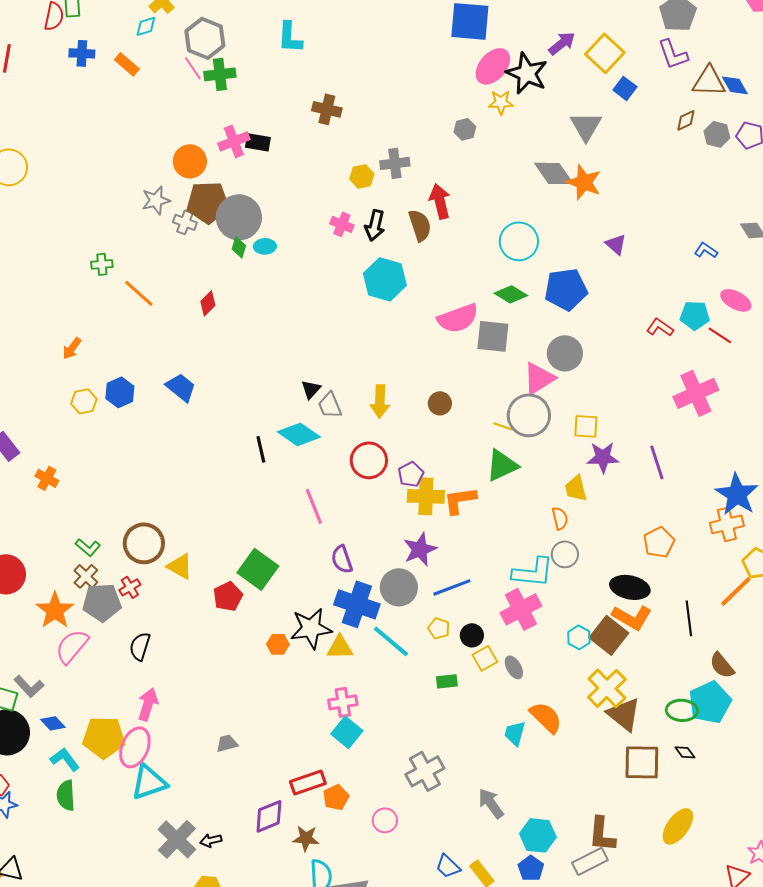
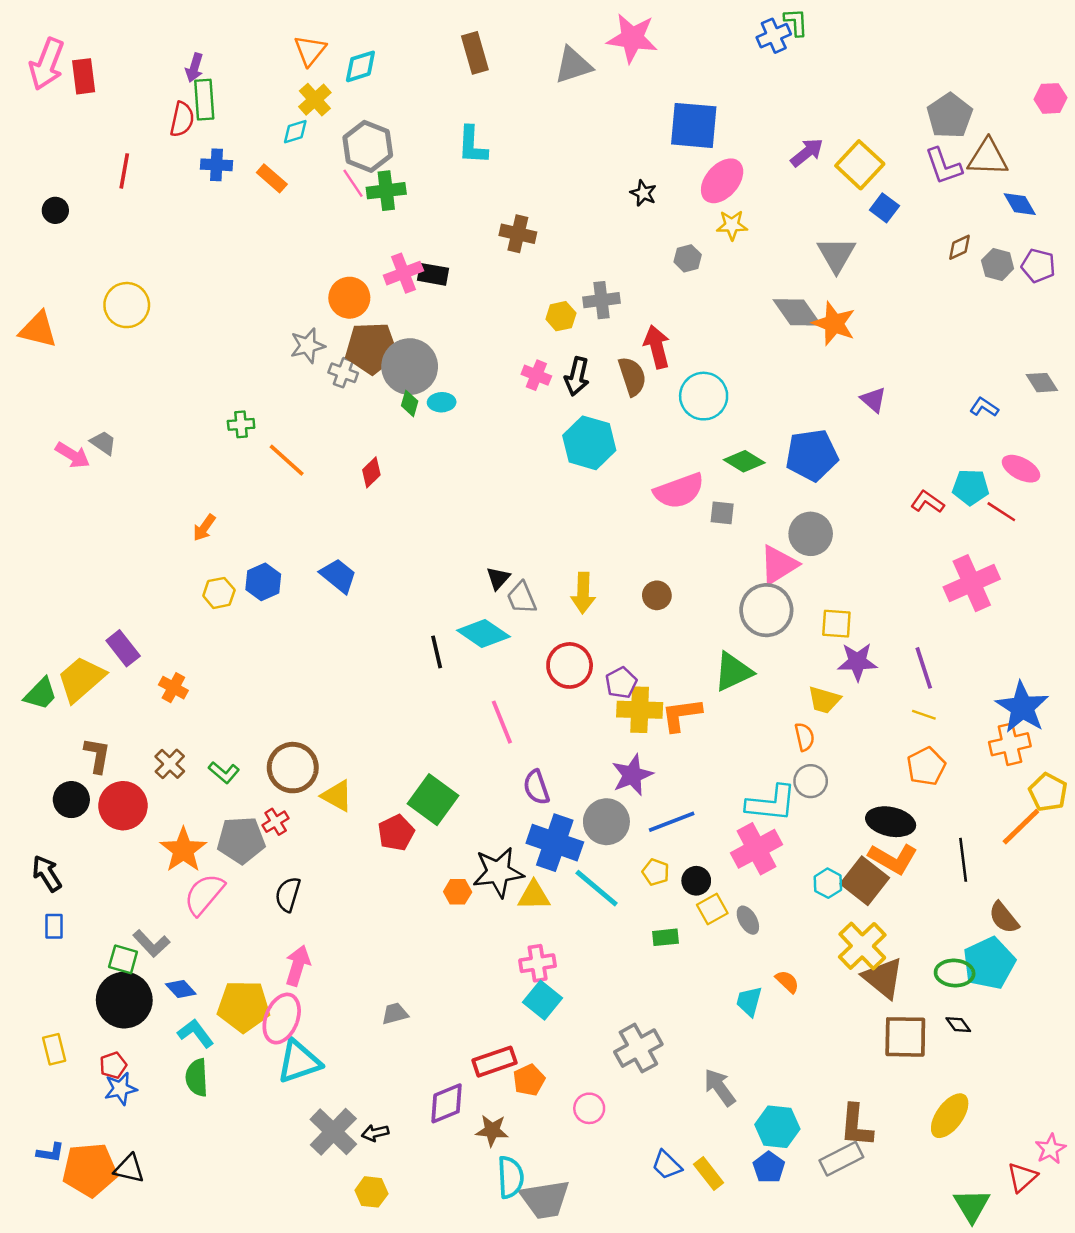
black star: (527, 73) -> (643, 193), moved, size x0.5
brown triangle: (709, 81) -> (988, 157), moved
cyan circle: (519, 241) -> (704, 396), moved
gray square: (493, 336) -> (722, 513), size x0.6
yellow line: (503, 426) -> (924, 715), moved
yellow trapezoid: (576, 488) -> (824, 700), turned -60
brown cross: (86, 576) -> (170, 764), moved
orange semicircle: (546, 717) -> (787, 982), size x0.6

